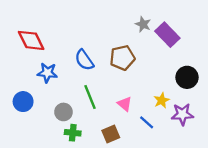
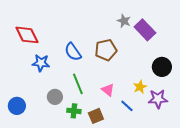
blue circle: (23, 102) -> (17, 106), moved
green cross: (73, 133) -> (74, 111), moved

